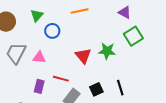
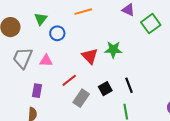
green square: (133, 36) -> (151, 24), moved
red line: (61, 79) -> (69, 80), turned -49
purple rectangle: (39, 86) -> (37, 91), moved

